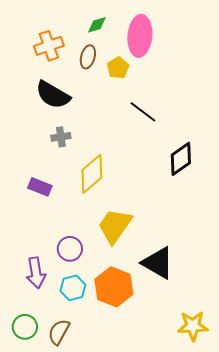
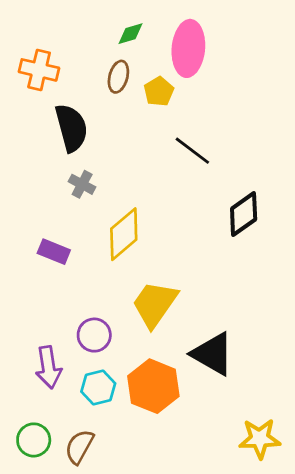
orange cross: (49, 46) -> (39, 70), moved, turned 32
black semicircle: (53, 95) -> (71, 128), turned -135
gray cross: (61, 137) -> (82, 184), turned 36

